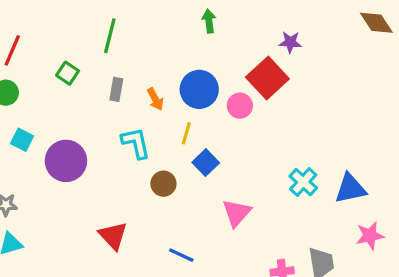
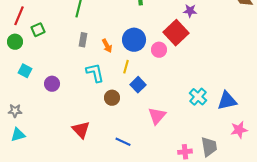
green square: (68, 73) -> (38, 30), moved, turned 32
purple circle: (66, 161) -> (52, 84), size x0.6

